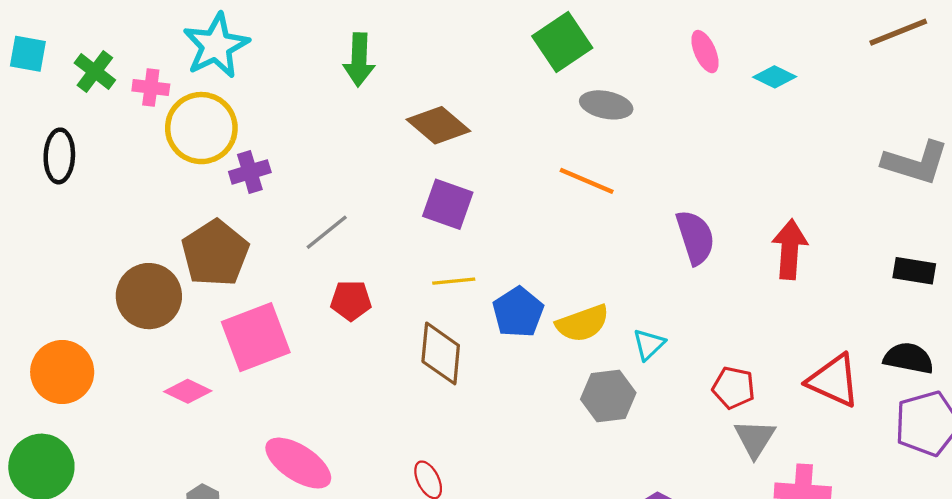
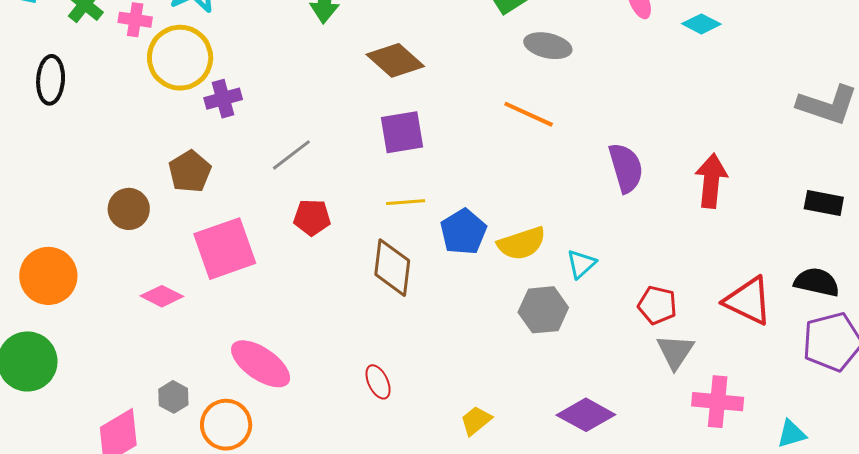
purple square: (448, 204) -> (402, 132), turned -30
brown pentagon: (215, 253) -> (190, 171), size x0.7
brown circle: (149, 296) -> (129, 209), size x0.7

